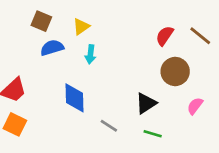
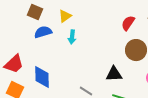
blue diamond: (75, 98) -> (42, 77), moved
black triangle: (146, 103) -> (114, 74), turned 30

